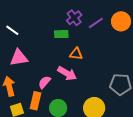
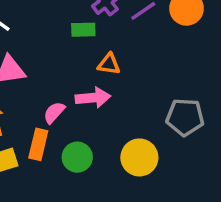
pink arrow: (67, 73) -> (93, 98), turned -36

